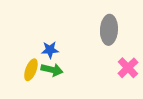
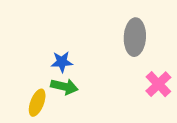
yellow ellipse: (31, 70) -> (37, 103), moved

